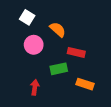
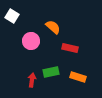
white square: (27, 17) -> (12, 16), moved
green rectangle: (59, 69) -> (51, 72), moved

